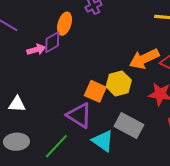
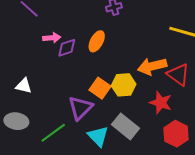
orange ellipse: (65, 24) -> (97, 41), moved
purple diamond: (52, 42) -> (67, 48), moved
purple triangle: (79, 115) -> (80, 108), turned 32

